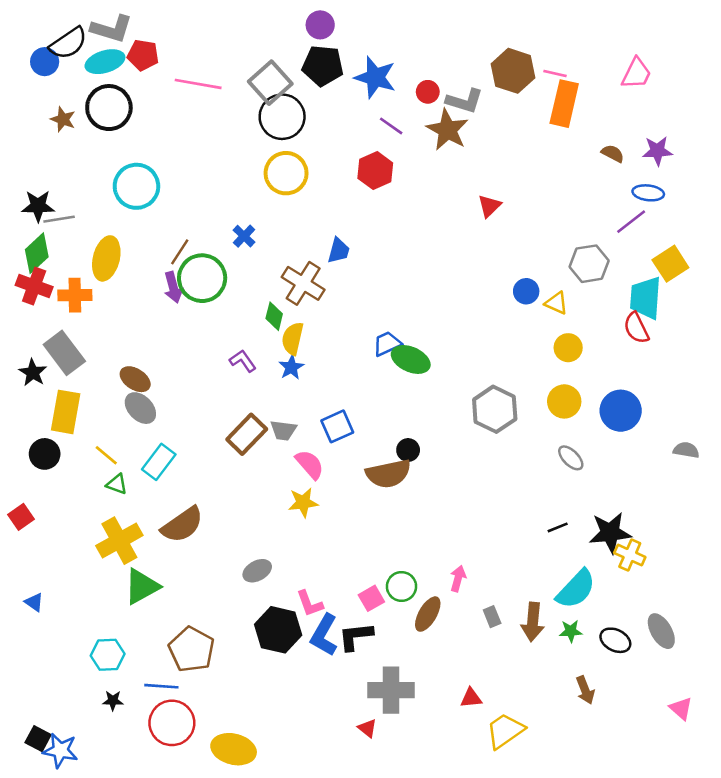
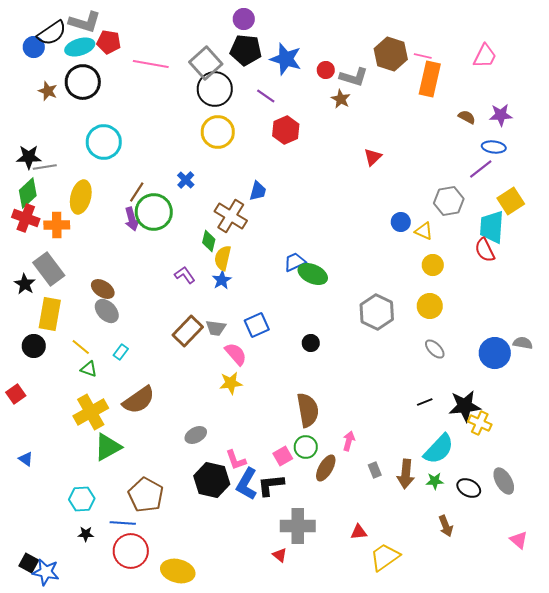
purple line: (391, 126) -> (266, 96), moved
brown star: (447, 130) -> (341, 99), size x0.6
blue circle: (621, 411) -> (495, 353), moved
cyan rectangle: (159, 462) -> (121, 352), size x0.6
brown semicircle: (388, 474) -> (308, 410), moved, turned -88

